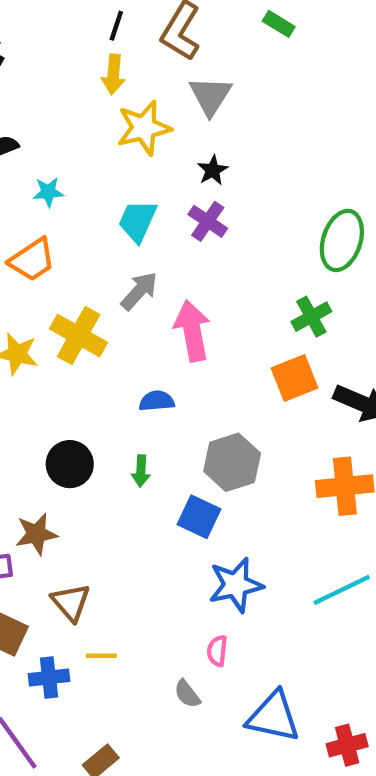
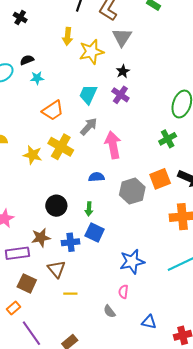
yellow arrow: (113, 74) -> (68, 36), moved
cyan star: (48, 192) -> (37, 78), moved
orange trapezoid: (32, 260) -> (53, 110), moved
orange square: (295, 378) -> (160, 179), moved
gray hexagon: (232, 462) -> (132, 191), moved
blue square: (199, 517) -> (95, 233), moved
blue cross: (49, 677) -> (71, 242), moved
blue triangle: (273, 717) -> (149, 322), size x0.6

